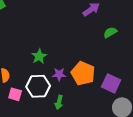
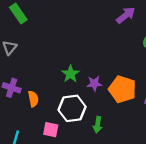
purple star: (59, 74) -> (94, 83), moved
pink square: (15, 94) -> (51, 130), moved

